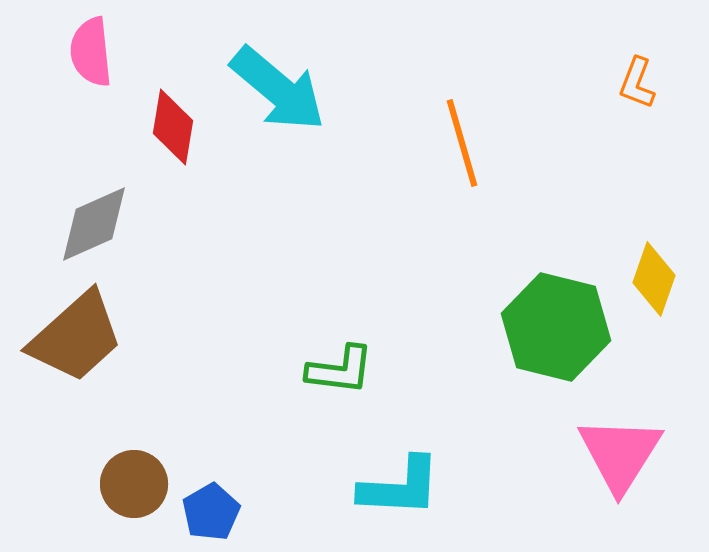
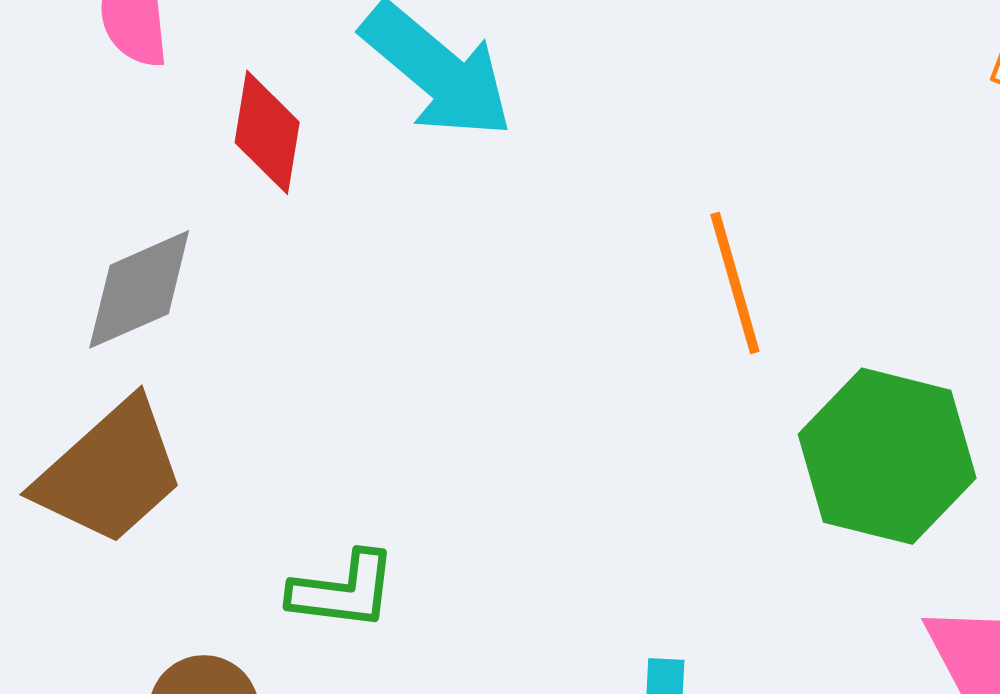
orange line: (462, 143) -> (735, 283), moved
green L-shape: (340, 370) -> (343, 591), moved

